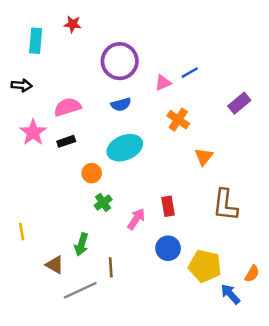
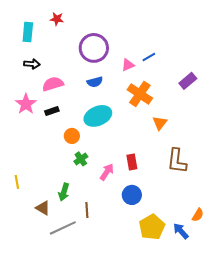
black arrow: (22, 85) -> (32, 64), moved
orange cross: (178, 120) -> (140, 94), size x1.4
yellow pentagon: (205, 266) -> (152, 227), moved, turned 30

